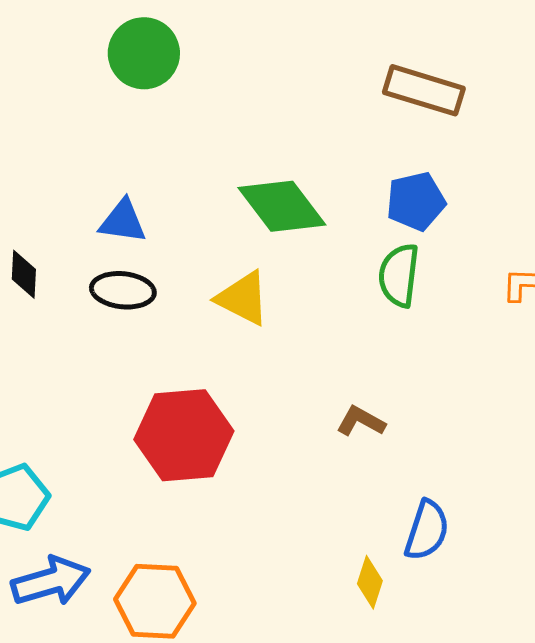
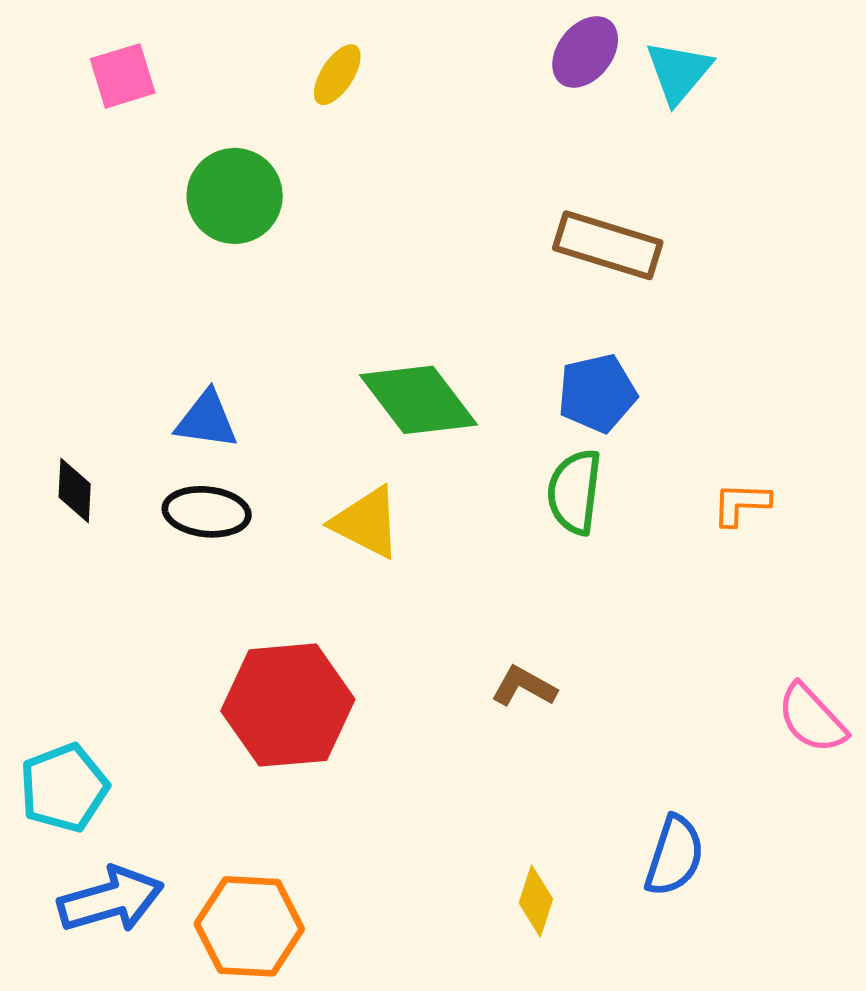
blue semicircle: (427, 530) -> (674, 856), moved

